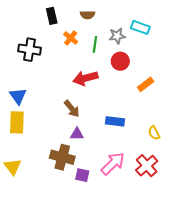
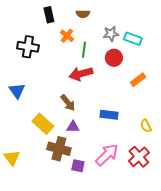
cyan rectangle: (140, 27) -> (133, 39), moved
green line: (95, 44) -> (84, 50), moved
yellow rectangle: (17, 122) -> (43, 124), moved, turned -50

